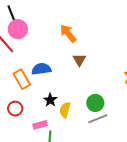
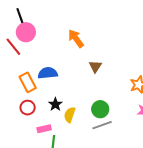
brown triangle: (79, 60) -> (95, 66), moved
red circle: (15, 109) -> (28, 108), moved

